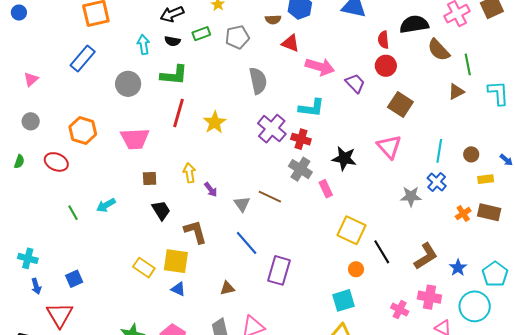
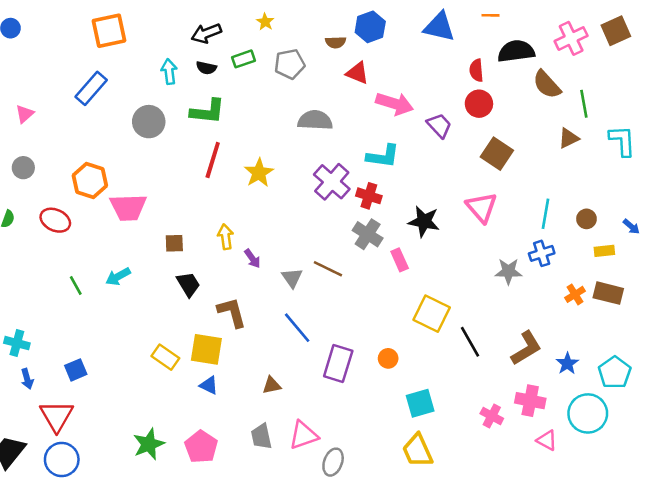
gray semicircle: (258, 81) -> (315, 120), turned -76
pink trapezoid: (135, 139) -> (128, 207), moved
blue cross: (437, 182) -> (542, 253), turned 30
orange circle: (356, 269) -> (388, 358), moved

